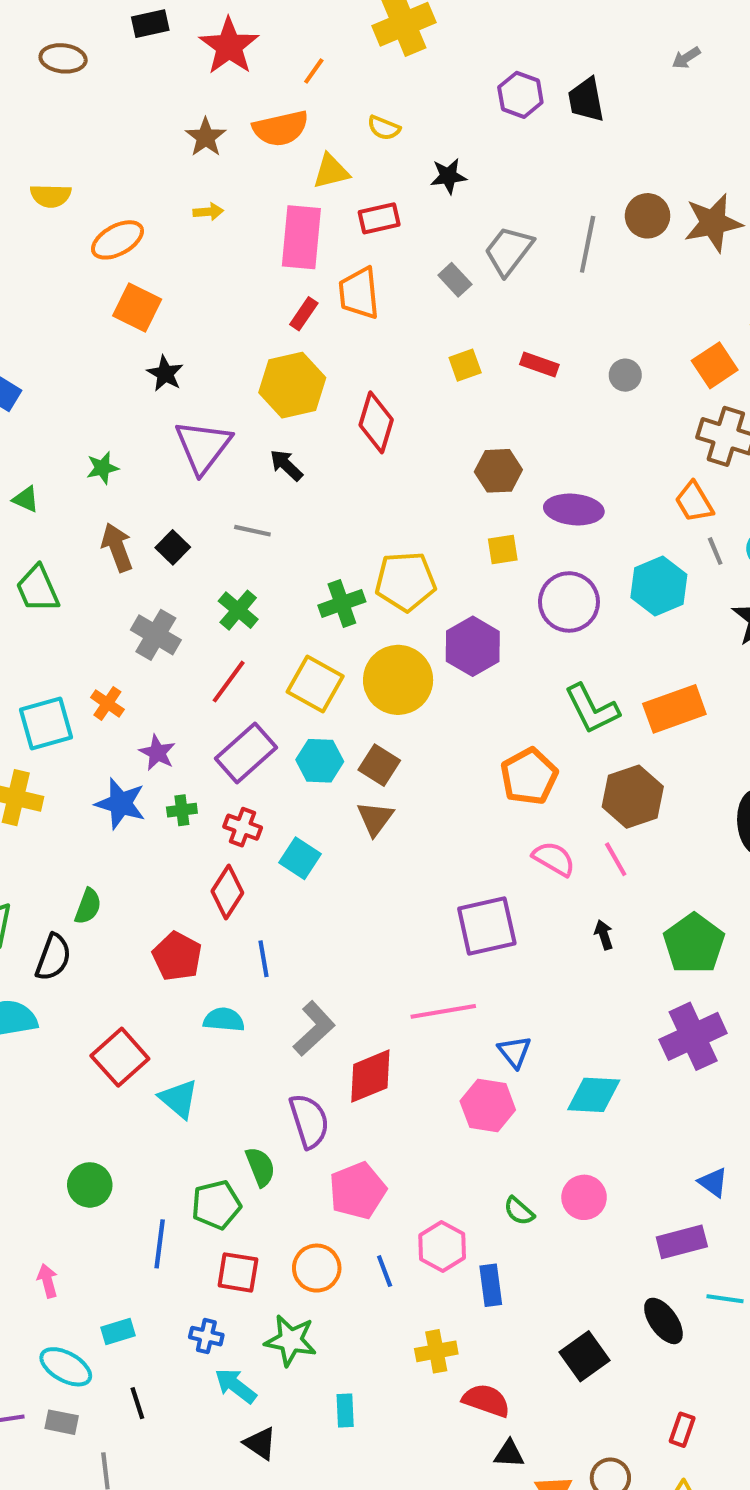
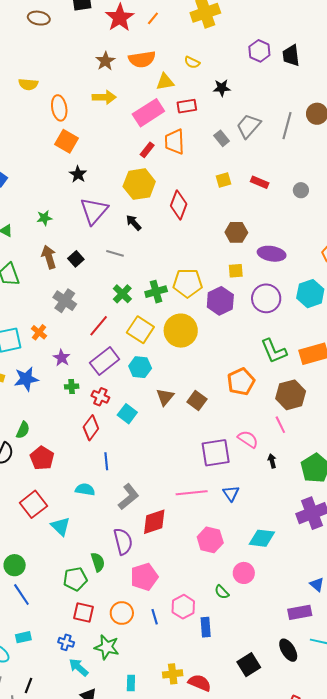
orange line: (314, 71) -> (153, 18), moved
yellow arrow: (208, 212) -> (104, 97), size x1.6
pink rectangle: (301, 237) -> (148, 113), turned 48
orange ellipse: (117, 240) -> (59, 108), turned -75
green cross: (238, 610) -> (122, 294), moved
purple hexagon: (473, 646) -> (220, 301), moved
brown square: (379, 765) -> (197, 401), moved
blue star: (120, 803) -> (26, 379), moved, turned -30
pink semicircle: (554, 859) -> (248, 439), moved
red pentagon: (177, 956) -> (42, 458), moved
blue triangle: (515, 1052) -> (231, 493), moved
pink circle: (584, 1197) -> (244, 573), moved
blue line: (160, 1244) -> (21, 594), moved, turned -45
yellow cross: (436, 1351) -> (173, 674), moved
black line: (137, 1403) -> (29, 685), moved, turned 35

